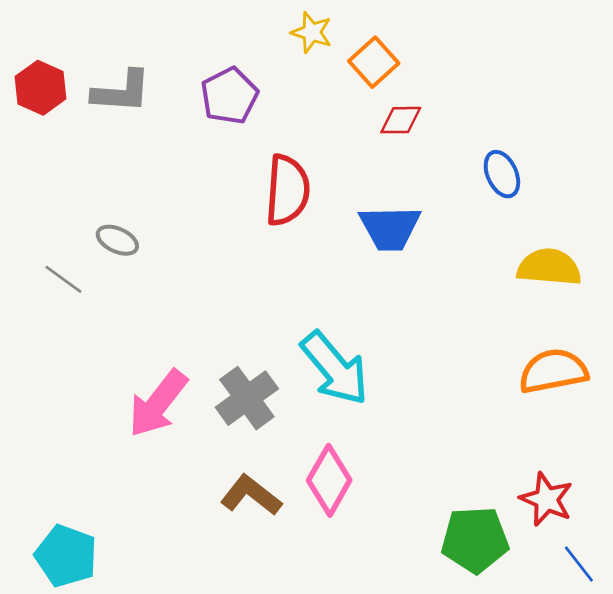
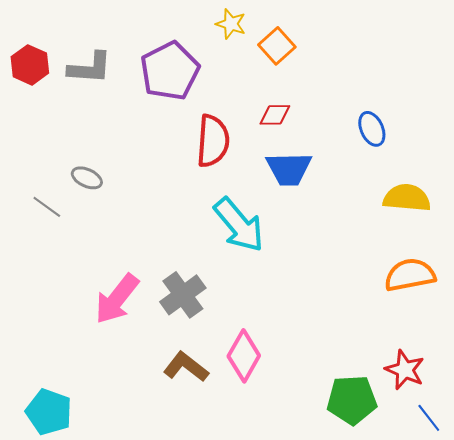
purple pentagon: (229, 96) -> (170, 71), size x1.4
red diamond: (401, 120) -> (275, 115), moved
cyan arrow: (335, 368) -> (239, 225), moved

